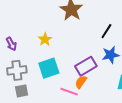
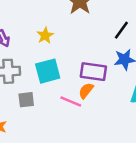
purple rectangle: (86, 66) -> (93, 72), turned 35
gray square: (22, 91) -> (26, 100), moved

